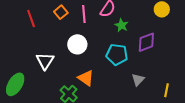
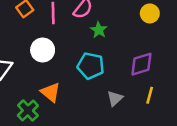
purple diamond: (146, 42) -> (141, 64), moved
yellow line: (167, 90) -> (150, 95), moved

